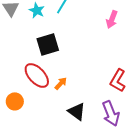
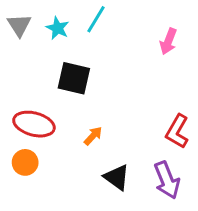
black square: (48, 44) -> (74, 78), turned 30
red ellipse: (37, 75) -> (34, 124), moved, turned -32

